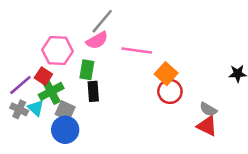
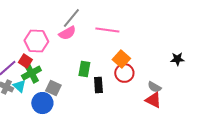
pink line: (137, 51) -> (107, 30), moved
green rectangle: (87, 70) -> (84, 69), moved
black rectangle: (93, 91) -> (98, 85), moved
gray square: (65, 111) -> (53, 88), moved

